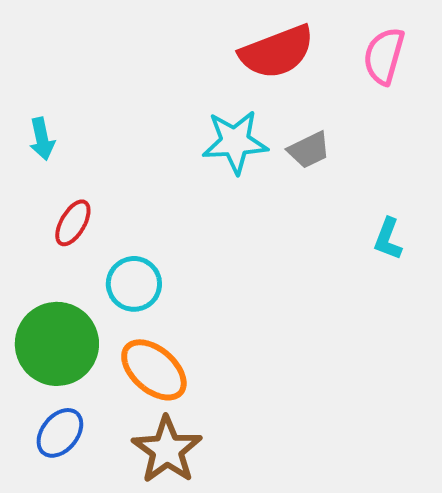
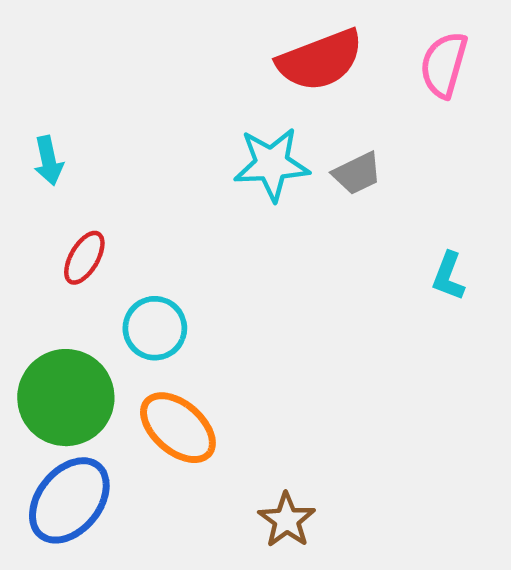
blue ellipse: (60, 433) -> (69, 500), size x1.5
brown star: (167, 450) -> (287, 520), moved, size x0.7

